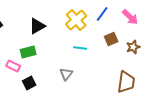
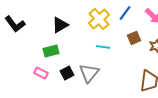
pink rectangle: (13, 66) -> (41, 73), moved
gray triangle: (66, 74) -> (89, 73), size x1.5
black square: (29, 83) -> (67, 73), moved

